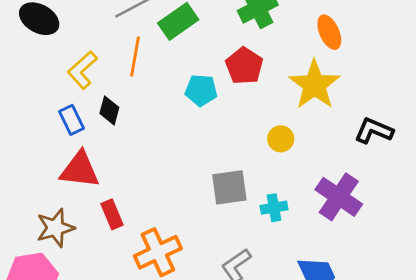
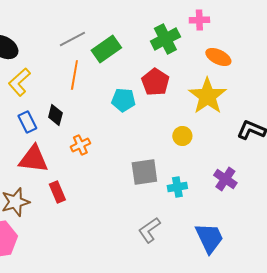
orange ellipse: (329, 32) -> (218, 57), turned -40
yellow L-shape: (82, 70) -> (19, 82), moved
purple cross: (339, 197) -> (225, 179), size x0.7
orange cross: (158, 252) -> (80, 145), moved, size x0.6

